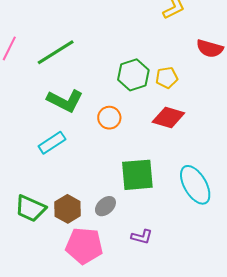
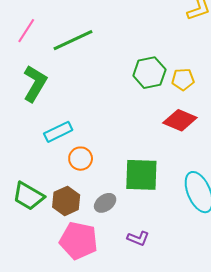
green L-shape: (65, 101) -> (35, 83), moved, turned -93
orange circle: (109, 118) -> (81, 159), moved

